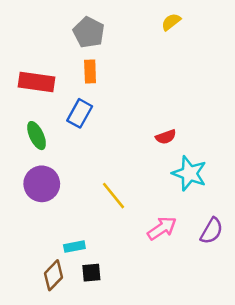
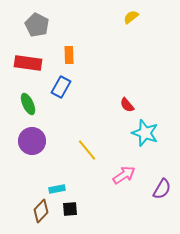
gray pentagon: (89, 32) -> (37, 25), moved
red semicircle: (166, 137) -> (127, 105), turned 70
purple semicircle: (212, 231) -> (162, 189), moved

